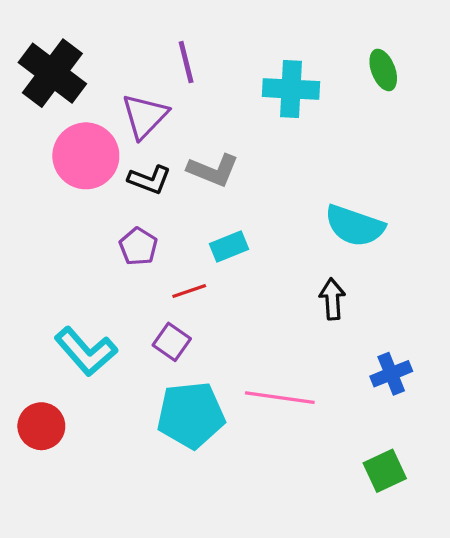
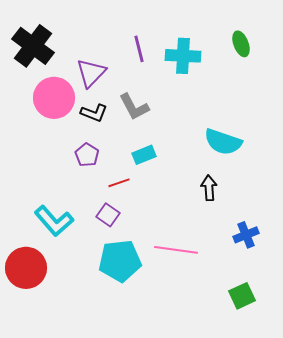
purple line: (186, 62) -> (139, 49), moved
gray L-shape: (213, 170) -> (134, 107), turned 40
red circle: (41, 426) -> (26, 268), size x1.4

